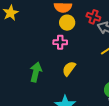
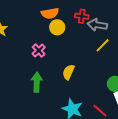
pink cross: (60, 42) -> (39, 51), moved, turned -32

